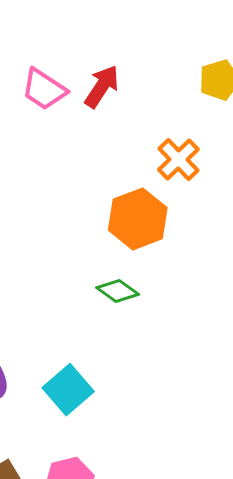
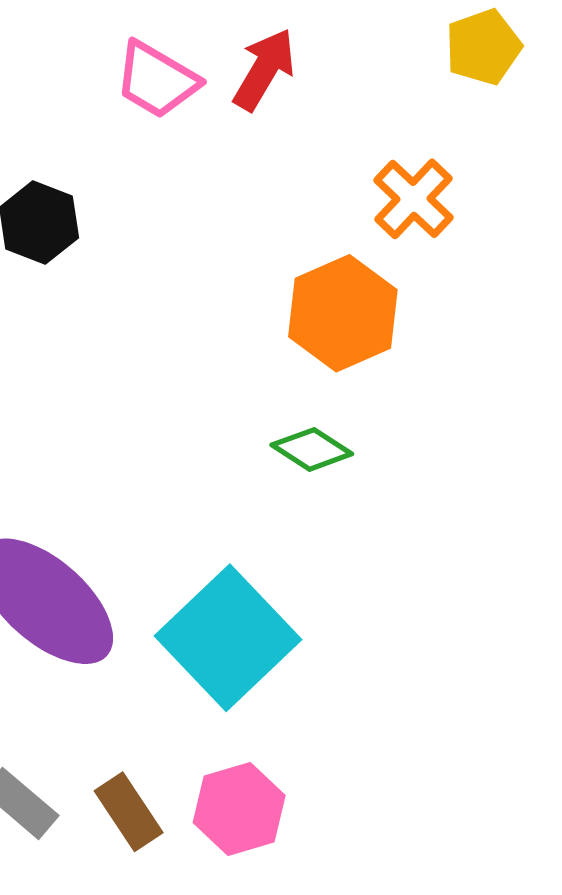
cyan square: (68, 390) -> (228, 638), size x1.5

